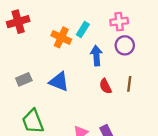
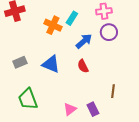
blue arrow: (96, 56) -> (84, 41), turned 54
brown line: (129, 84) -> (113, 91), moved
red semicircle: (105, 86) -> (83, 66), moved

